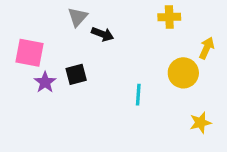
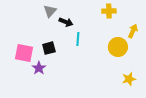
pink square: (30, 53) -> (24, 53), moved
purple star: (45, 82) -> (39, 68), moved
cyan line: (138, 95) -> (78, 39), moved

